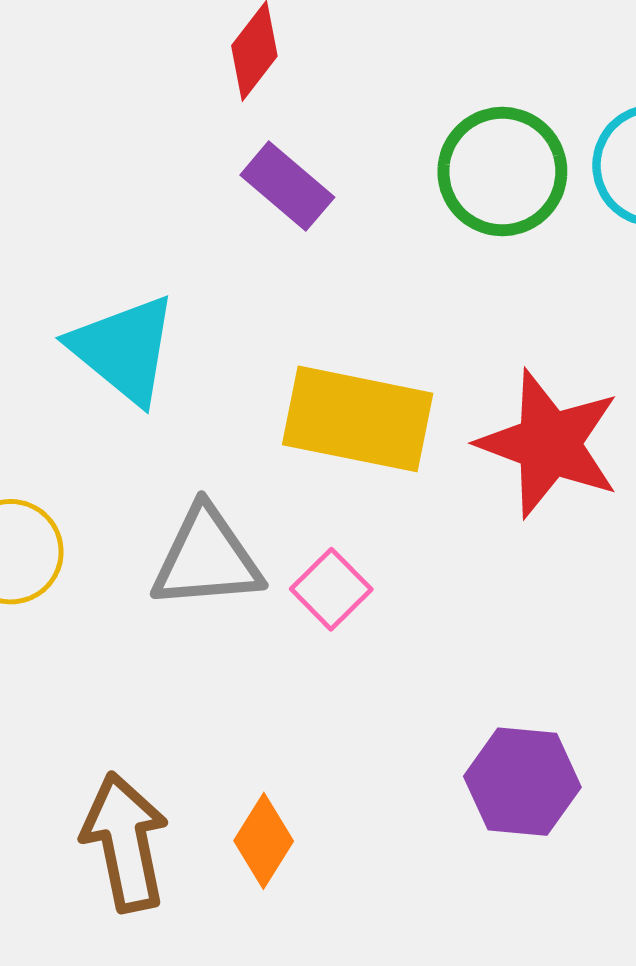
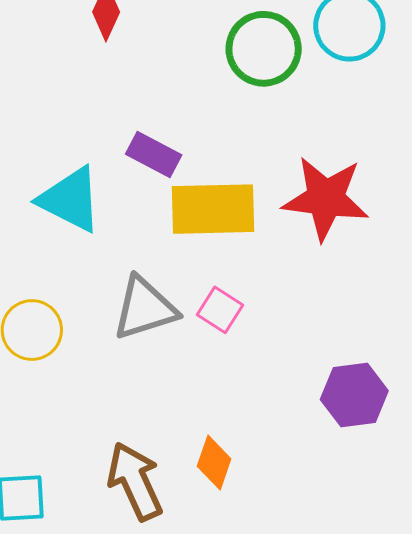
purple rectangle: (287, 186) -> (154, 154), moved

